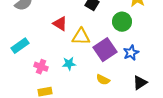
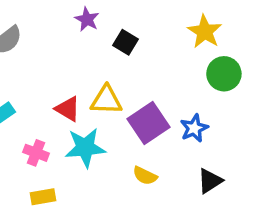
green circle: (122, 22) -> (224, 74), moved
red triangle: (60, 24) -> (68, 109), moved
cyan star: (69, 64) -> (85, 148), size x1.6

